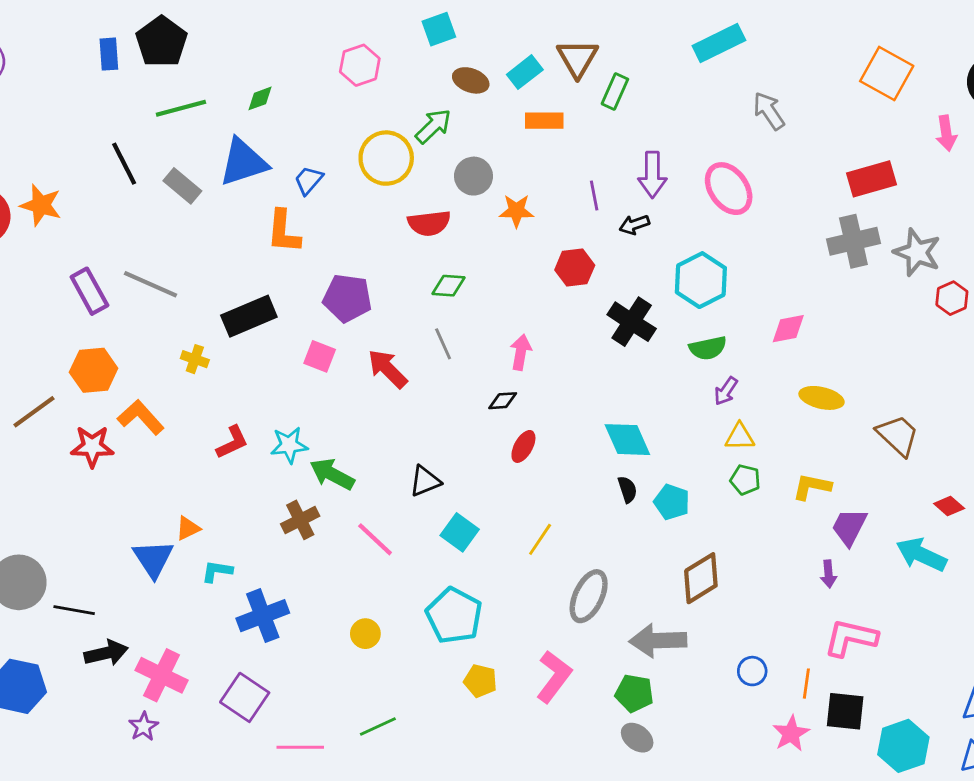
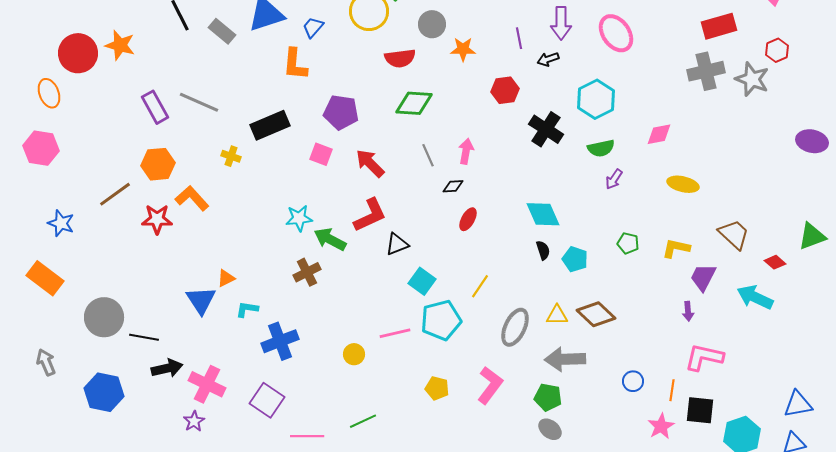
green diamond: (449, 286) -> (414, 103), size x1.5
red hexagon: (952, 298) -> (777, 50), moved
gray line: (443, 344) -> (428, 155), moved
brown trapezoid: (898, 435) -> (734, 234), moved
yellow triangle: (740, 437) -> (557, 315), moved
red L-shape: (232, 442) -> (370, 215), moved, size x1.4
pink line: (375, 539) -> (395, 333), moved, turned -56
brown diamond: (701, 578) -> (596, 314), turned 75
cyan pentagon: (454, 616) -> (441, 320), moved, turned 30

